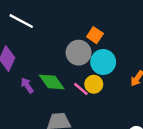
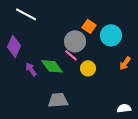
cyan circle: (103, 62) -> (111, 35), moved
pink line: (81, 89) -> (71, 55), moved

